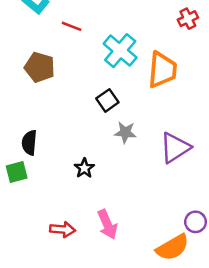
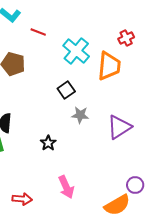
red cross: (188, 19) -> (126, 38), moved
red arrow: (63, 230) -> (22, 199), moved

